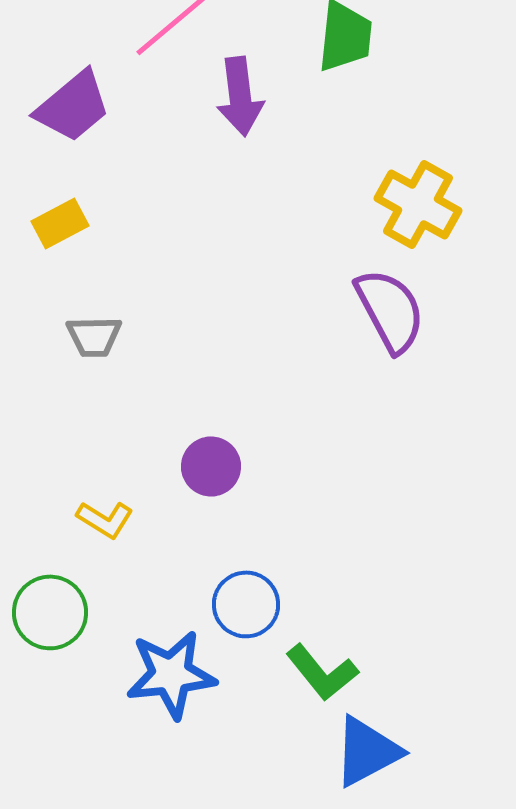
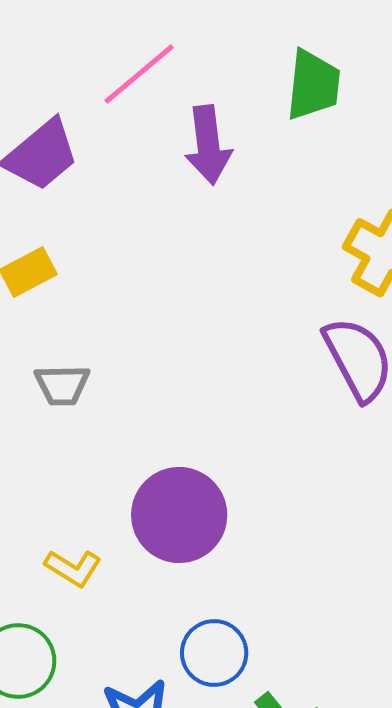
purple circle: (211, 466) -> (179, 515), size x1.6

